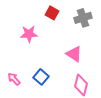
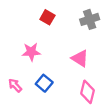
red square: (52, 13) -> (47, 17), moved
pink star: (29, 34) -> (31, 52), moved

